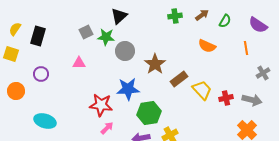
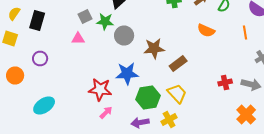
pink triangle: (79, 63) -> (78, 38), moved
brown star: (155, 64) -> (154, 48), turned 30
yellow trapezoid: (202, 90) -> (177, 94), moved
cyan ellipse: (45, 121) -> (44, 106), turned -50

